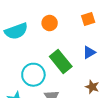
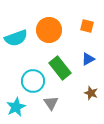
orange square: (88, 19) -> (87, 26), turned 32
orange circle: (50, 23) -> (49, 30), size x1.6

